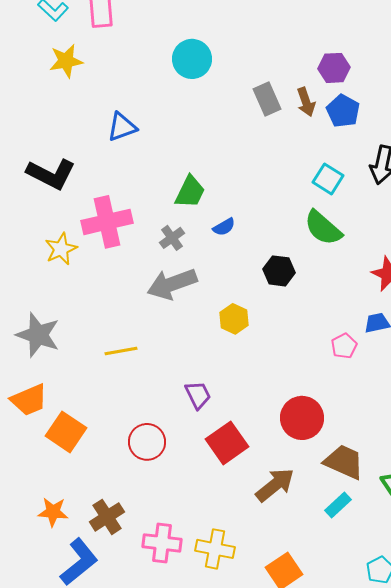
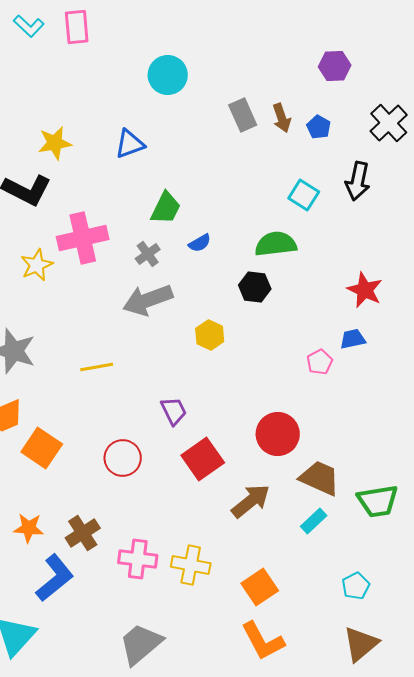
yellow star: (66, 61) -> (55, 143), moved
purple hexagon: (334, 68) -> (335, 66), moved
blue pentagon: (343, 111) -> (319, 127), size x0.7
blue triangle: (122, 127) -> (130, 144), moved
green semicircle: (323, 228) -> (276, 244), moved, turned 132

